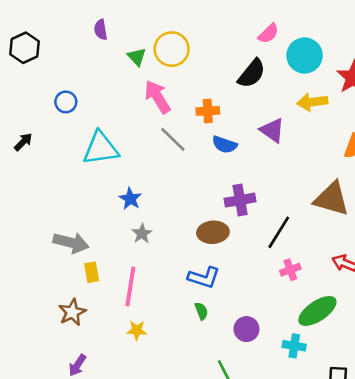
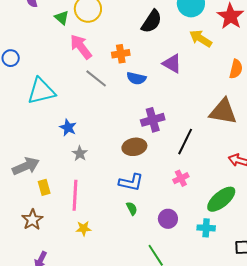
yellow arrow: (312, 102) -> (201, 38), turned 45
gray arrow: (71, 243) -> (26, 166), turned -32
pink cross: (290, 270) -> (181, 178), moved

